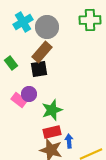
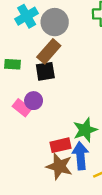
green rectangle: (11, 63) -> (12, 64), turned -48
green star: (52, 110) -> (85, 130), moved
blue arrow: (69, 141) -> (80, 156), size x1.6

